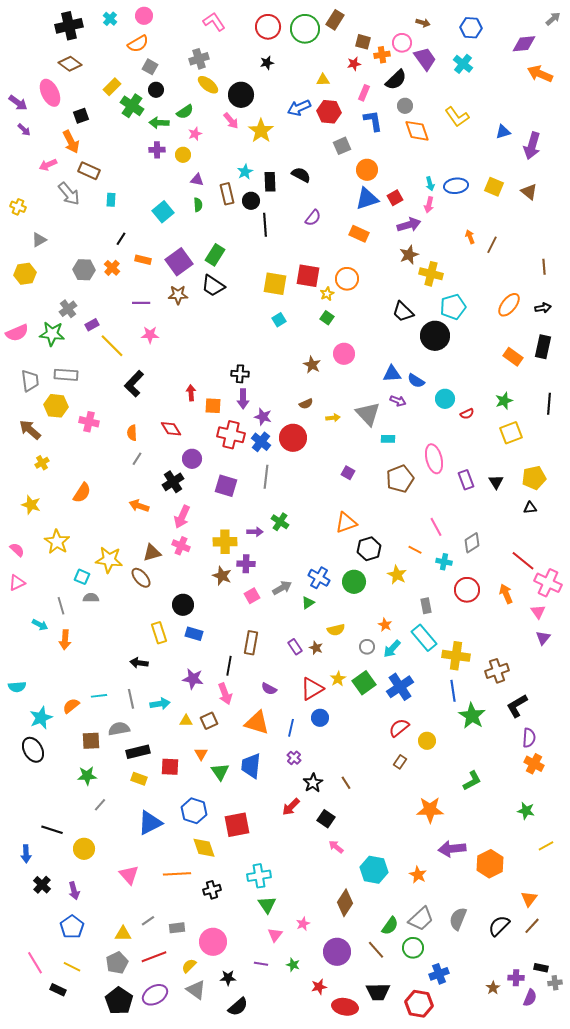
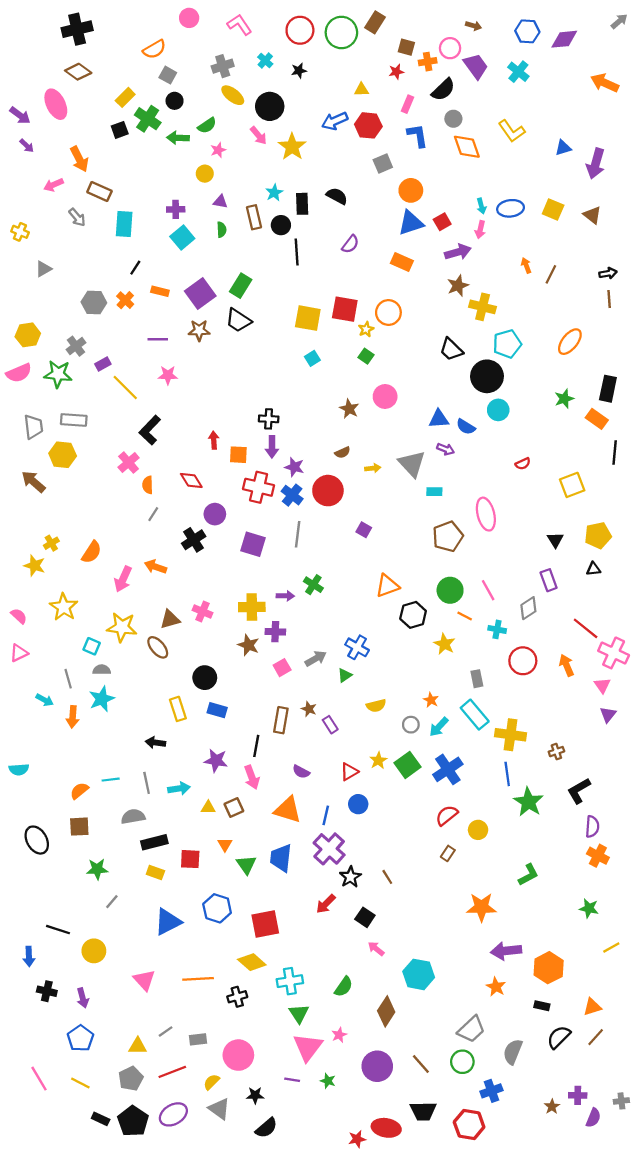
pink circle: (144, 16) -> (189, 18), moved
cyan cross: (110, 19) -> (265, 60), moved
purple diamond: (524, 44) -> (564, 39), moved
black square: (81, 116) -> (120, 130), moved
purple cross: (157, 150) -> (176, 209), moved
gray arrow: (69, 194) -> (77, 217), size x0.7
cyan rectangle: (111, 200) -> (124, 224), size x1.6
yellow hexagon: (25, 274) -> (28, 335), moved
black arrow: (543, 308) -> (608, 273), moved
orange rectangle: (513, 357) -> (597, 419), moved
cyan circle: (445, 399) -> (498, 410), moved
green star: (504, 401) -> (564, 399), moved
pink cross: (89, 422) -> (129, 463), moved, turned 36
yellow cross: (42, 463) -> (51, 543), moved
purple square: (348, 473) -> (364, 530), moved
purple rectangle: (466, 480) -> (549, 580), moved
pink arrow: (182, 517) -> (123, 579), moved
green circle: (354, 582) -> (450, 590), moved
brown star: (316, 648) -> (309, 709), moved
brown cross: (497, 671) -> (556, 752), size x0.6
red triangle: (312, 689) -> (349, 772), size x0.7
cyan star: (41, 718) -> (102, 699), moved
brown square: (91, 741) -> (79, 827), moved
purple cross: (294, 758) -> (329, 849), size x2.0
yellow diamond: (204, 848) -> (252, 962), moved, turned -30
orange star: (418, 875) -> (496, 987), moved
black cross: (42, 885) -> (47, 991), turned -30
orange triangle: (529, 899) -> (592, 1007), turned 36
gray semicircle: (458, 919) -> (513, 1052), moved
green semicircle: (390, 926) -> (344, 987), moved
pink triangle: (275, 935) -> (308, 1047), size x1.8
black rectangle: (541, 968) -> (542, 1006), moved
red star: (319, 987) -> (357, 1139), moved
black rectangle: (58, 990) -> (101, 1119), moved

